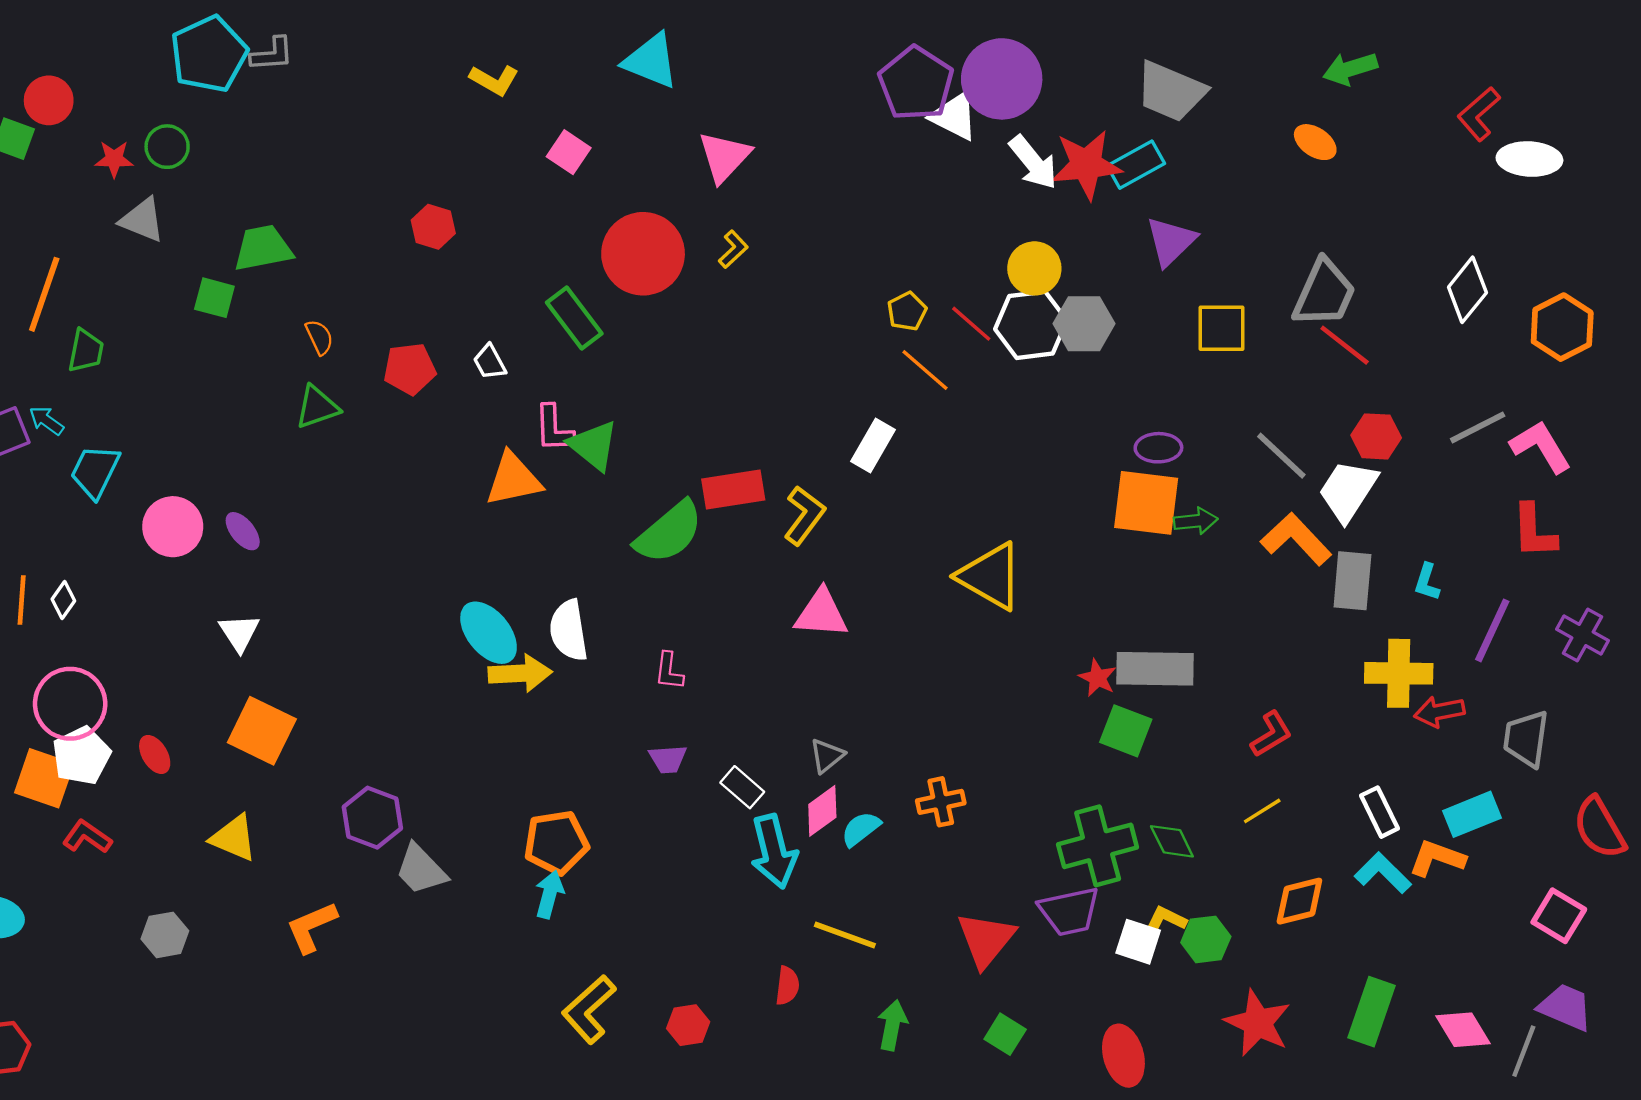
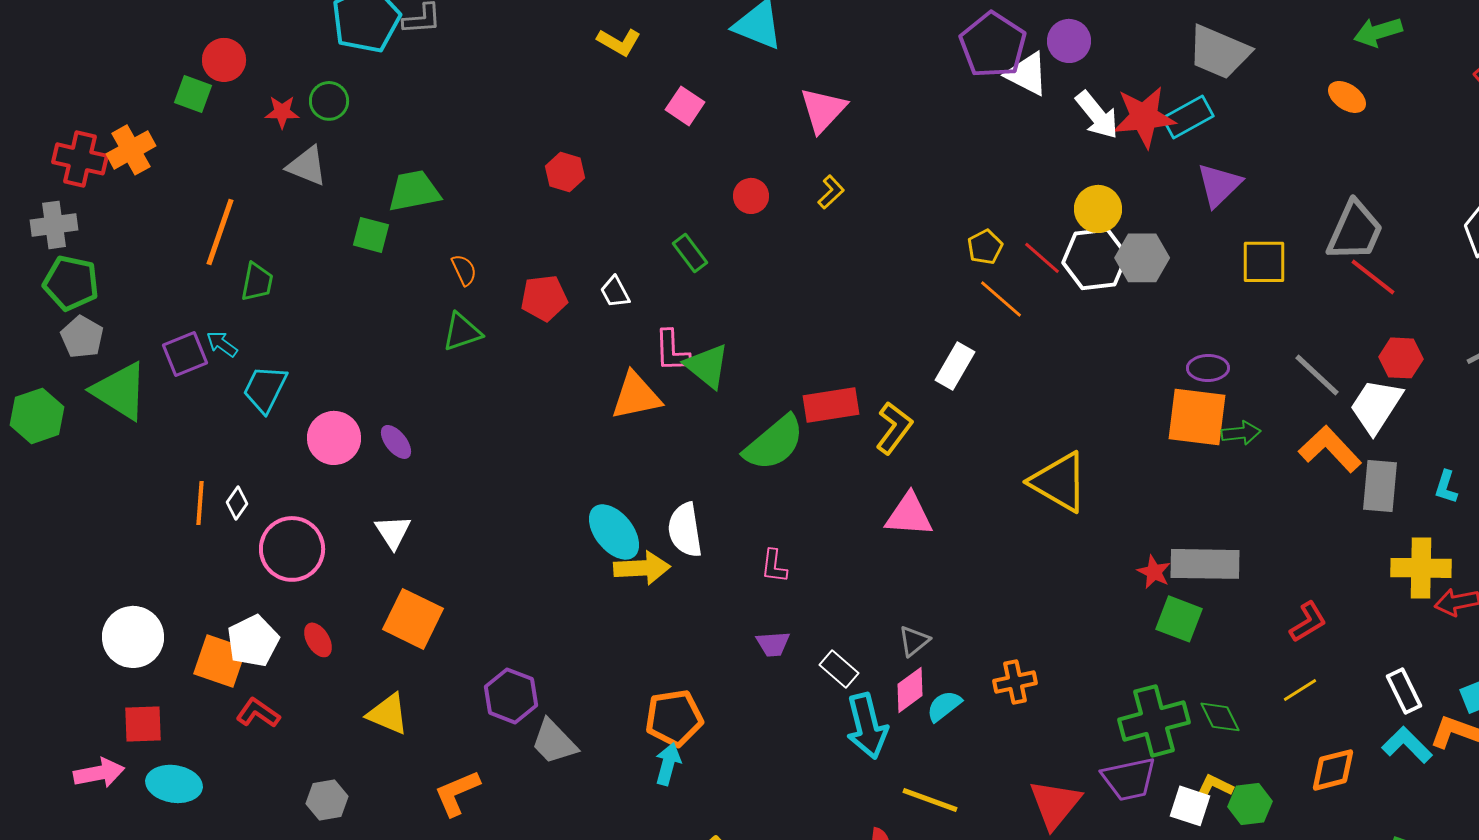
purple circle: (1002, 79) -> (1069, 41), size x0.6
red circle: (643, 254) -> (751, 196), size x0.5
green rectangle: (574, 318) -> (690, 253), size x0.7
pink circle: (70, 704) -> (292, 549), moved

